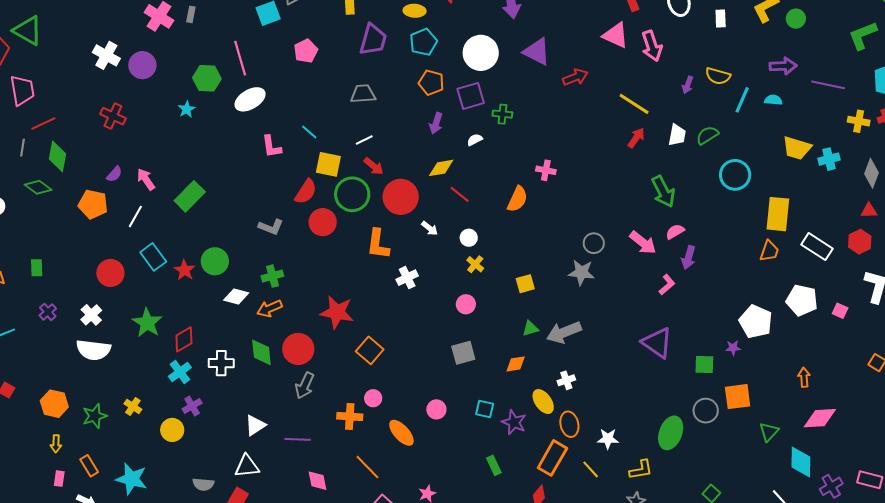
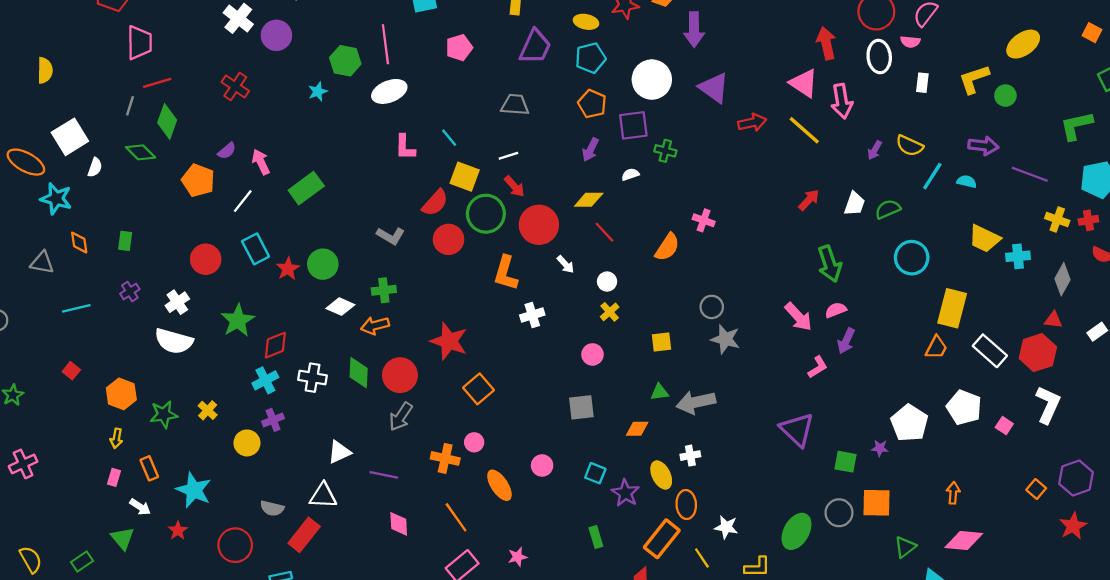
yellow line: (634, 104) -> (804, 130), moved
red hexagon: (860, 242) -> (1038, 353), size x1.4
gray circle: (594, 243) -> (712, 307), moved

